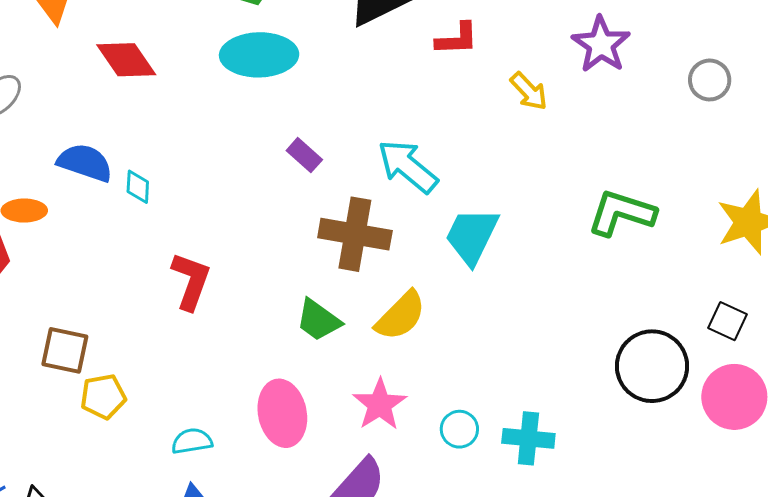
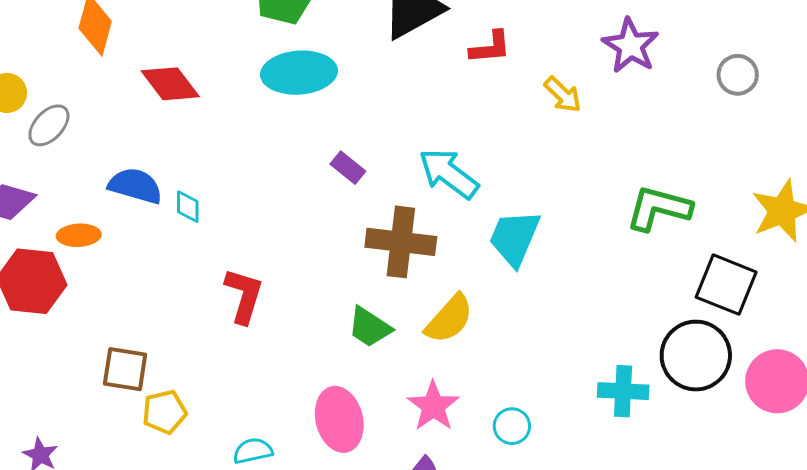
black square: (727, 321) -> (726, 285), moved, size x1.6
cyan cross: (528, 438) -> (623, 391), moved

